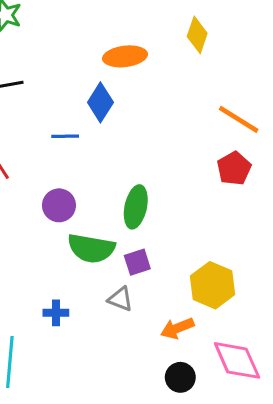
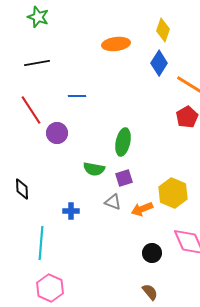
blue diamond: (100, 102) -> (159, 63), moved
purple circle: (59, 205) -> (57, 133), moved
green semicircle: (91, 248) -> (94, 169), size x0.7
orange arrow: (177, 328) -> (142, 209), moved

